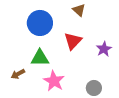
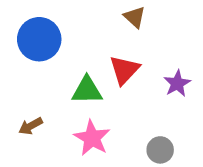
blue circle: (40, 23) -> (39, 39), moved
green triangle: (40, 58) -> (87, 90), moved

